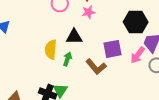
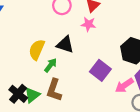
purple square: (112, 49) -> (100, 70), turned 30
brown L-shape: (96, 67) -> (54, 90), moved, turned 40

